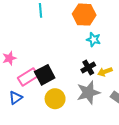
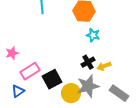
black square: (45, 75) -> (52, 79), moved
yellow circle: (55, 99) -> (71, 93), moved

